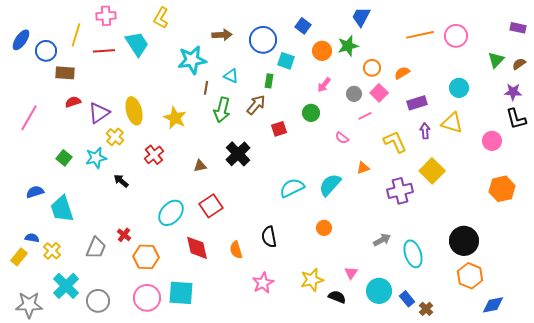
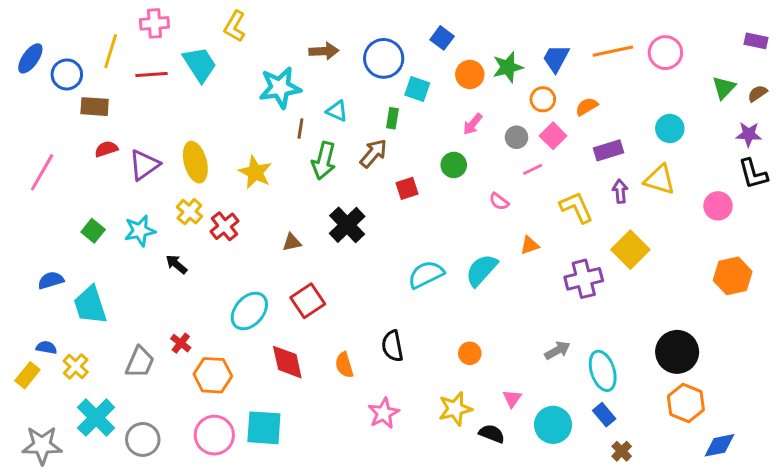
blue trapezoid: (361, 17) -> (556, 58), moved
yellow cross: (115, 137) -> (189, 212), moved
orange circle: (324, 228) -> (470, 353), moved
blue rectangle: (407, 299) -> (604, 415), moved

